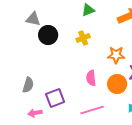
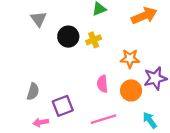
gray triangle: (33, 19) -> (39, 19), turned 42
black circle: (48, 35) -> (68, 37), moved

